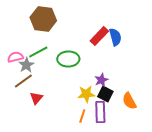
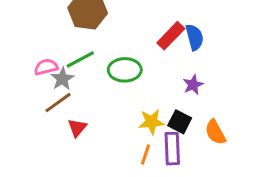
purple star: (101, 80) -> (193, 85), moved

